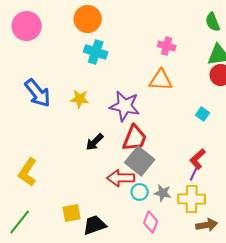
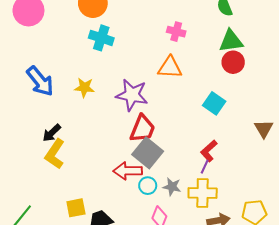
cyan square: (203, 114) -> (214, 103), size x1.5
black arrow: (95, 142) -> (52, 133), moved
yellow L-shape: (28, 172) -> (55, 154), moved

